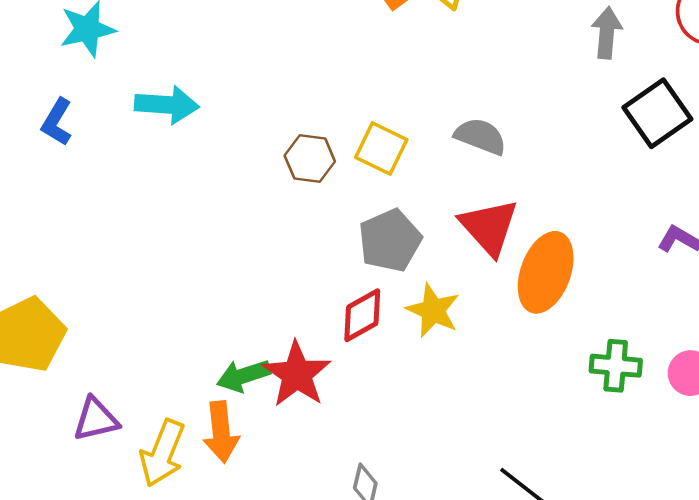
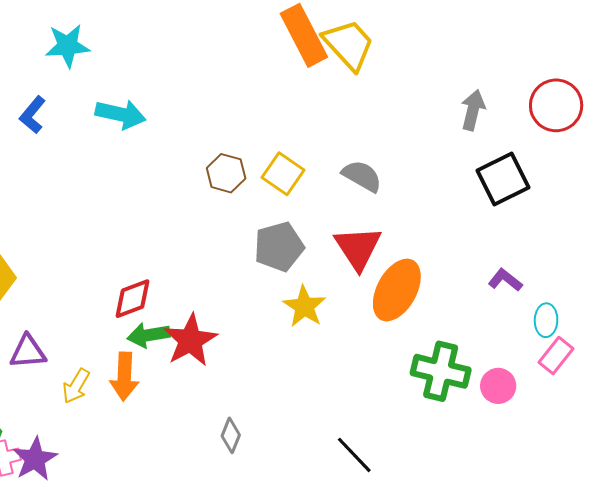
red diamond: (362, 315) -> (132, 299), moved
green cross: (616, 366) -> (441, 371), size x1.4
yellow arrow: (162, 453) -> (76, 386), size x0.7

